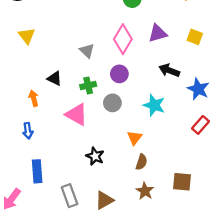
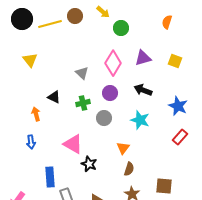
black arrow: (169, 70) -> (143, 90), moved
pink triangle: (77, 114) -> (73, 144), moved
blue rectangle: (37, 171) -> (50, 177), moved

